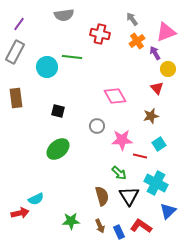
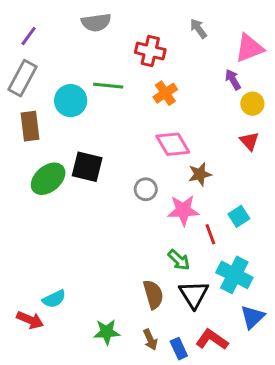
orange cross: (137, 41) -> (165, 93), moved
red triangle: (157, 88) -> (249, 141), moved
brown rectangle: (16, 98) -> (30, 126), moved
black square: (58, 111) -> (87, 167), size x1.5
brown star: (151, 116) -> (200, 174), moved
green ellipse: (58, 149) -> (48, 179), moved
red line: (140, 156) -> (210, 234), turned 56
red arrow: (20, 213) -> (30, 320), turned 36

